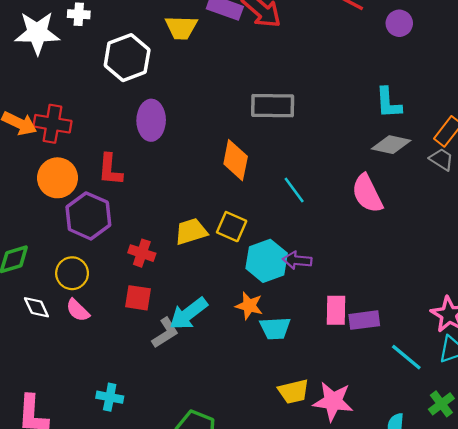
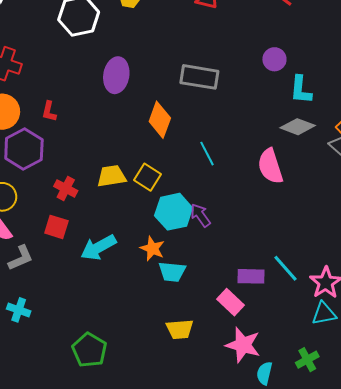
purple circle: (399, 23) -> (274, 59), moved
purple ellipse: (151, 120) -> (116, 75), moved
red L-shape: (110, 170) -> (49, 111), size x0.7
purple arrow: (297, 260) -> (200, 215), turned 40
pink rectangle: (336, 310) -> (230, 302), moved, turned -56
gray L-shape: (165, 333) -> (21, 258), moved
cyan line: (406, 357) -> (285, 268), moved
pink star: (333, 401) -> (243, 345), moved

